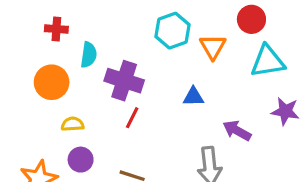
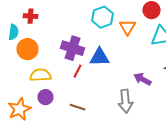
cyan semicircle: (89, 55) -> (13, 32), moved
blue triangle: (193, 97) -> (99, 57), moved, size x1.5
yellow semicircle: (73, 124) -> (40, 75), size x1.5

